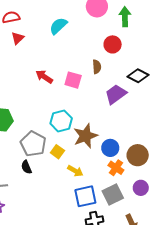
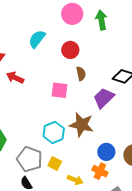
red circle: (113, 44) -> (70, 50), moved
red arrow: (44, 77) -> (15, 78), moved
brown star: (86, 136) -> (82, 125), moved, turned -30
orange cross: (116, 168) -> (100, 171), moved

